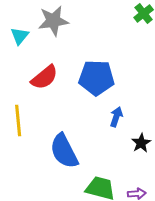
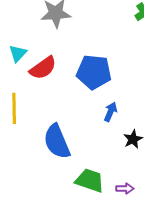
cyan triangle: (20, 36) -> (18, 53), moved

